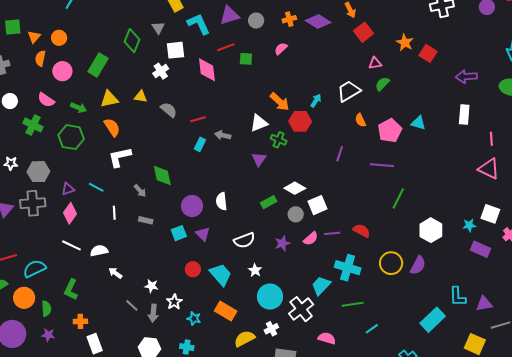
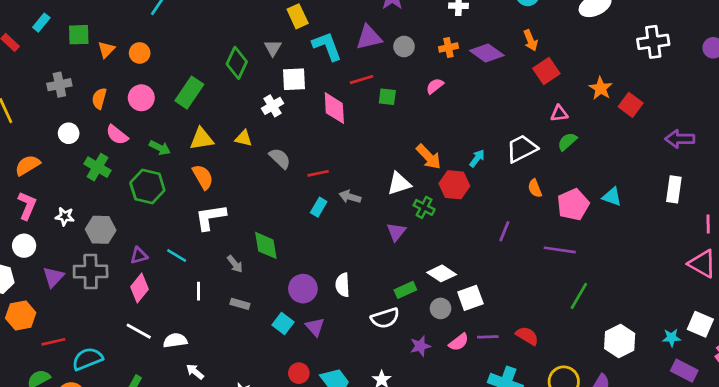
orange semicircle: (40, 58) -> (99, 98), moved
cyan square: (179, 233) -> (283, 324), turned -35
white semicircle: (244, 240) -> (385, 318), moved

